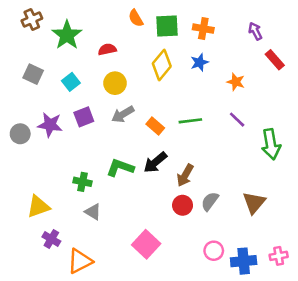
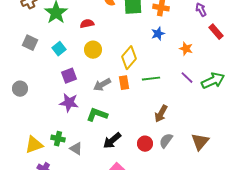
yellow diamond: (162, 65) -> (129, 58), moved
gray arrow: (123, 114) -> (102, 85), moved
purple star: (50, 125) -> (69, 103), moved
orange rectangle: (155, 126) -> (124, 83), turned 40
green arrow: (271, 144) -> (213, 81), moved, turned -105
black arrow: (155, 162) -> (112, 141), moved
brown arrow: (185, 175) -> (161, 114), moved
green cross: (83, 182) -> (58, 139), moved

